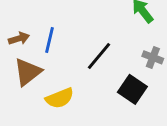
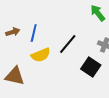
brown triangle: (28, 72) -> (15, 76), moved, turned 50
yellow semicircle: (60, 98) -> (41, 55), moved

